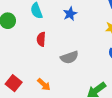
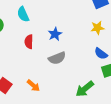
blue star: (70, 14) -> (55, 34), moved

